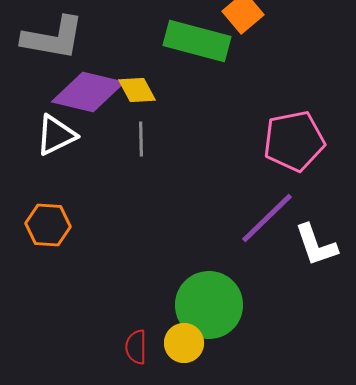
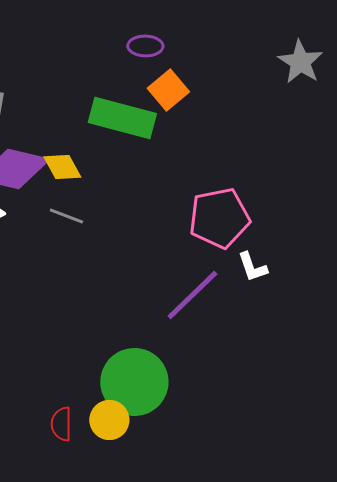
gray line: (141, 139) -> (66, 216), turned -68
white L-shape: (316, 245) -> (252, 267), moved, size x0.7

